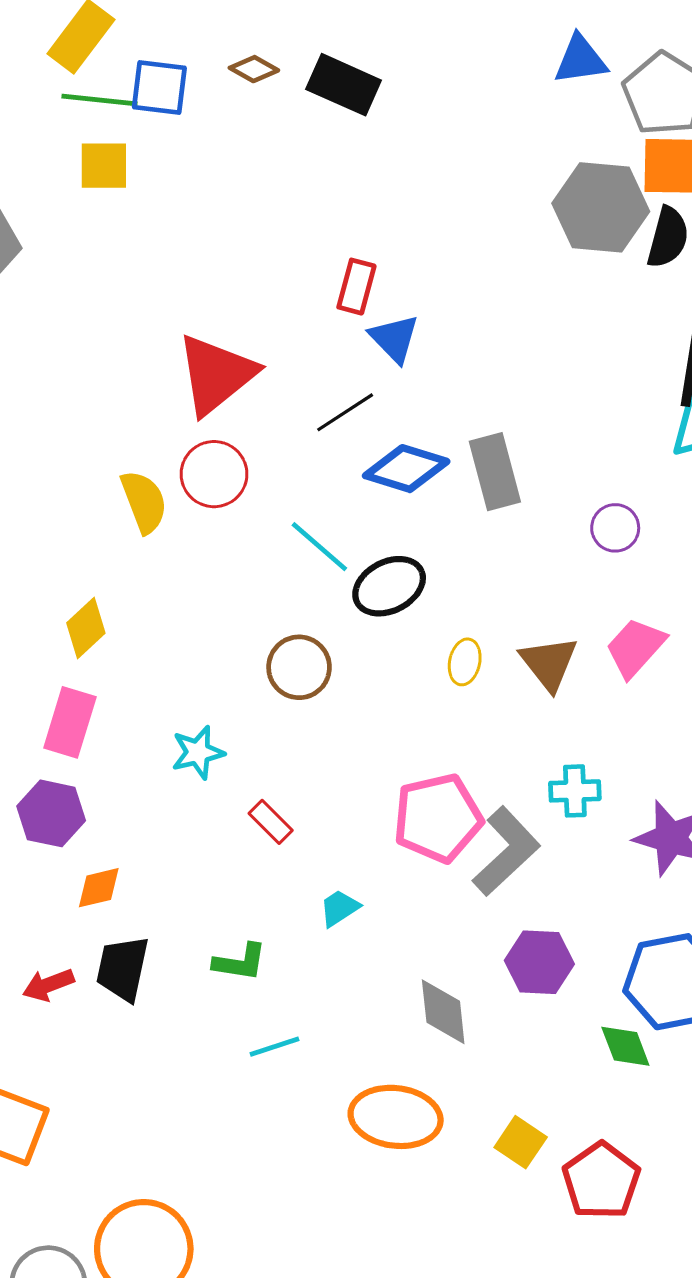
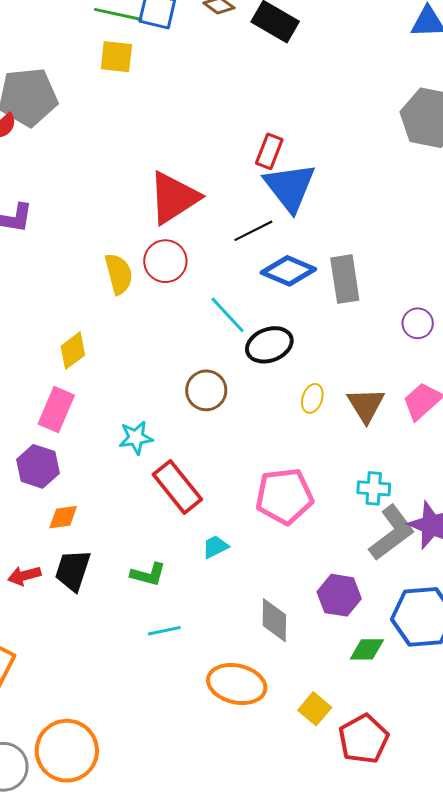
blue triangle: (394, 338) -> (290, 187), size x1.6
red rectangle: (271, 822) -> (177, 487), size x1.8
gray L-shape: (506, 851) -> (392, 533), moved
green diamond: (625, 1046) -> (367, 649), moved, turned -75

